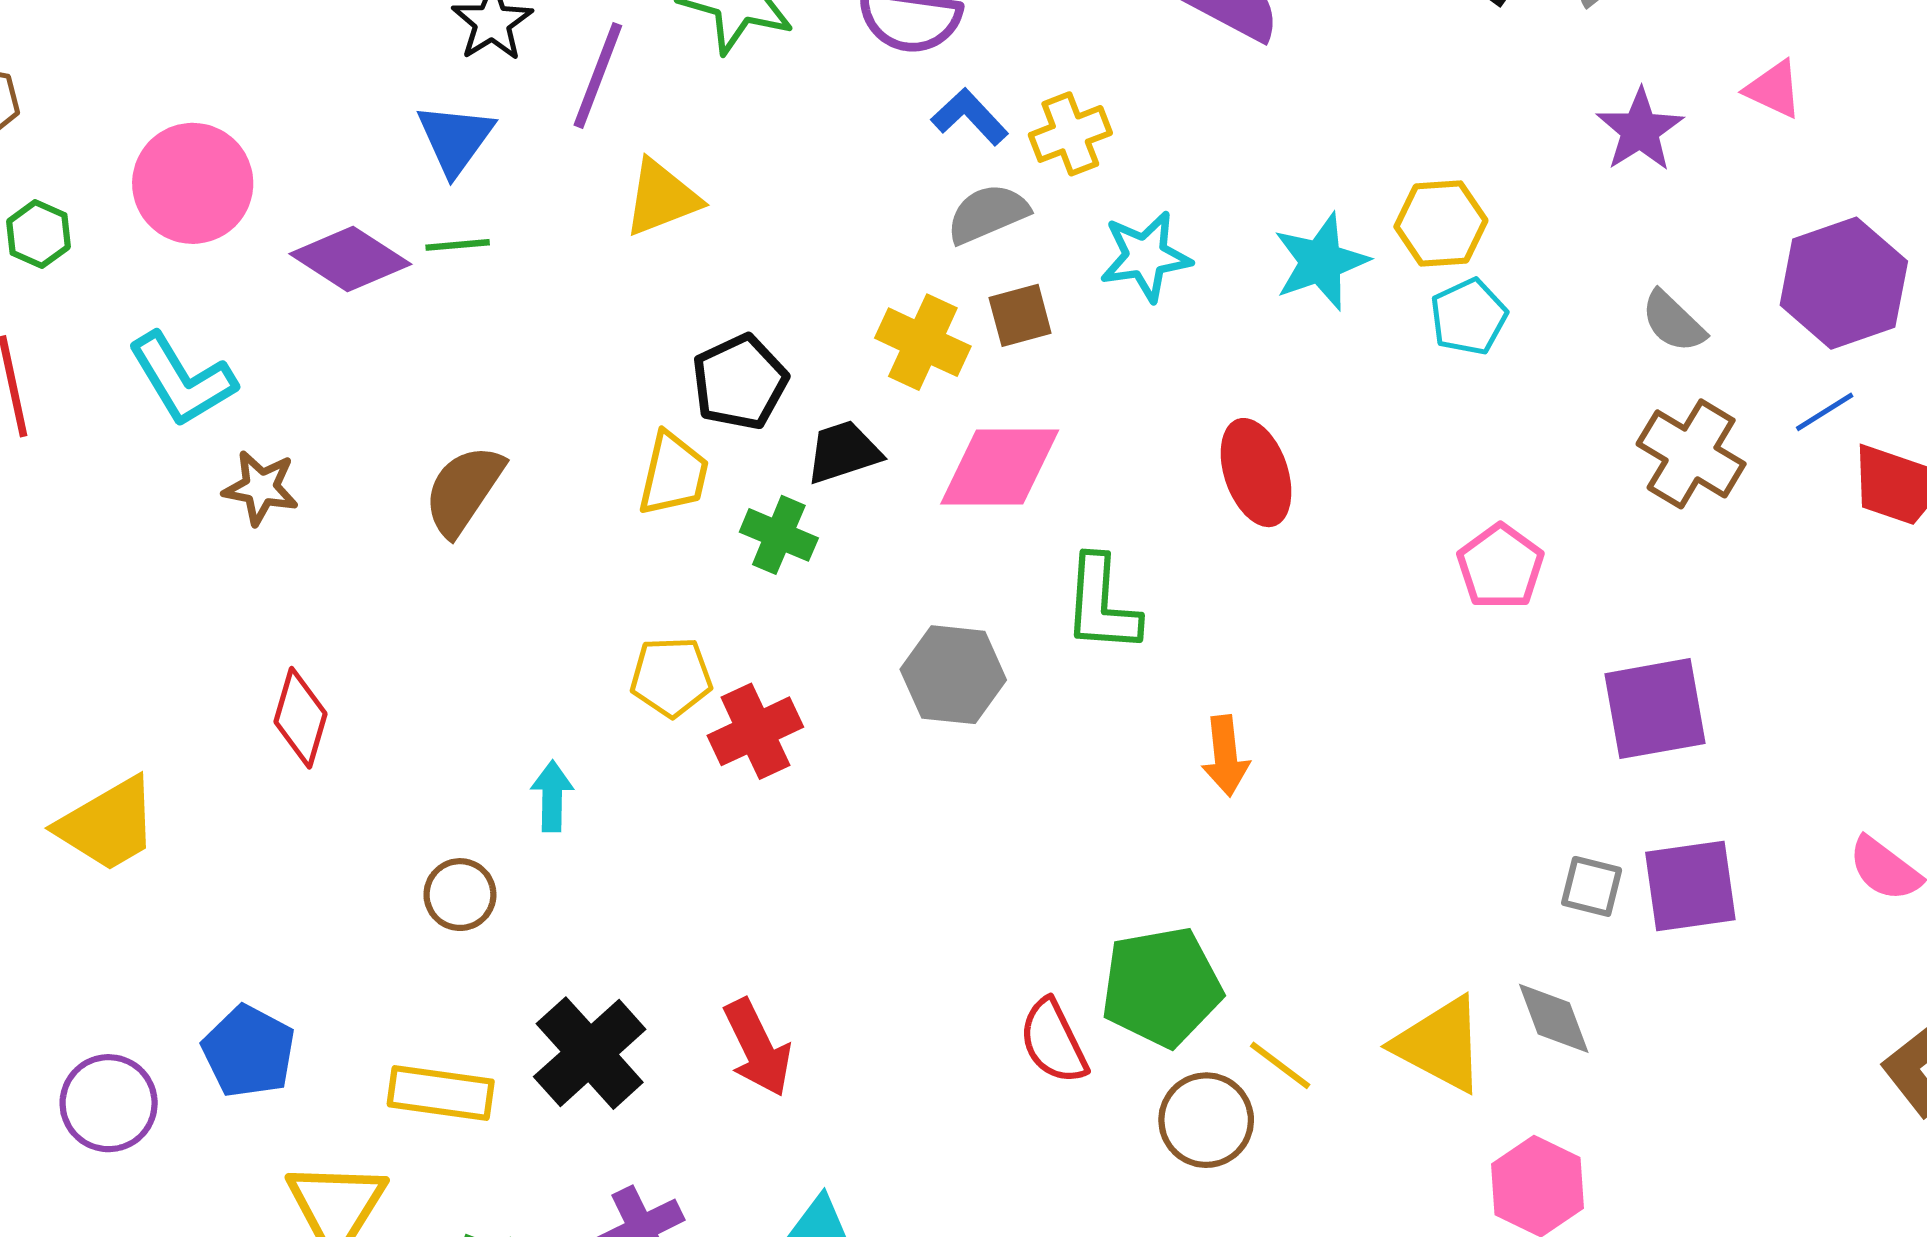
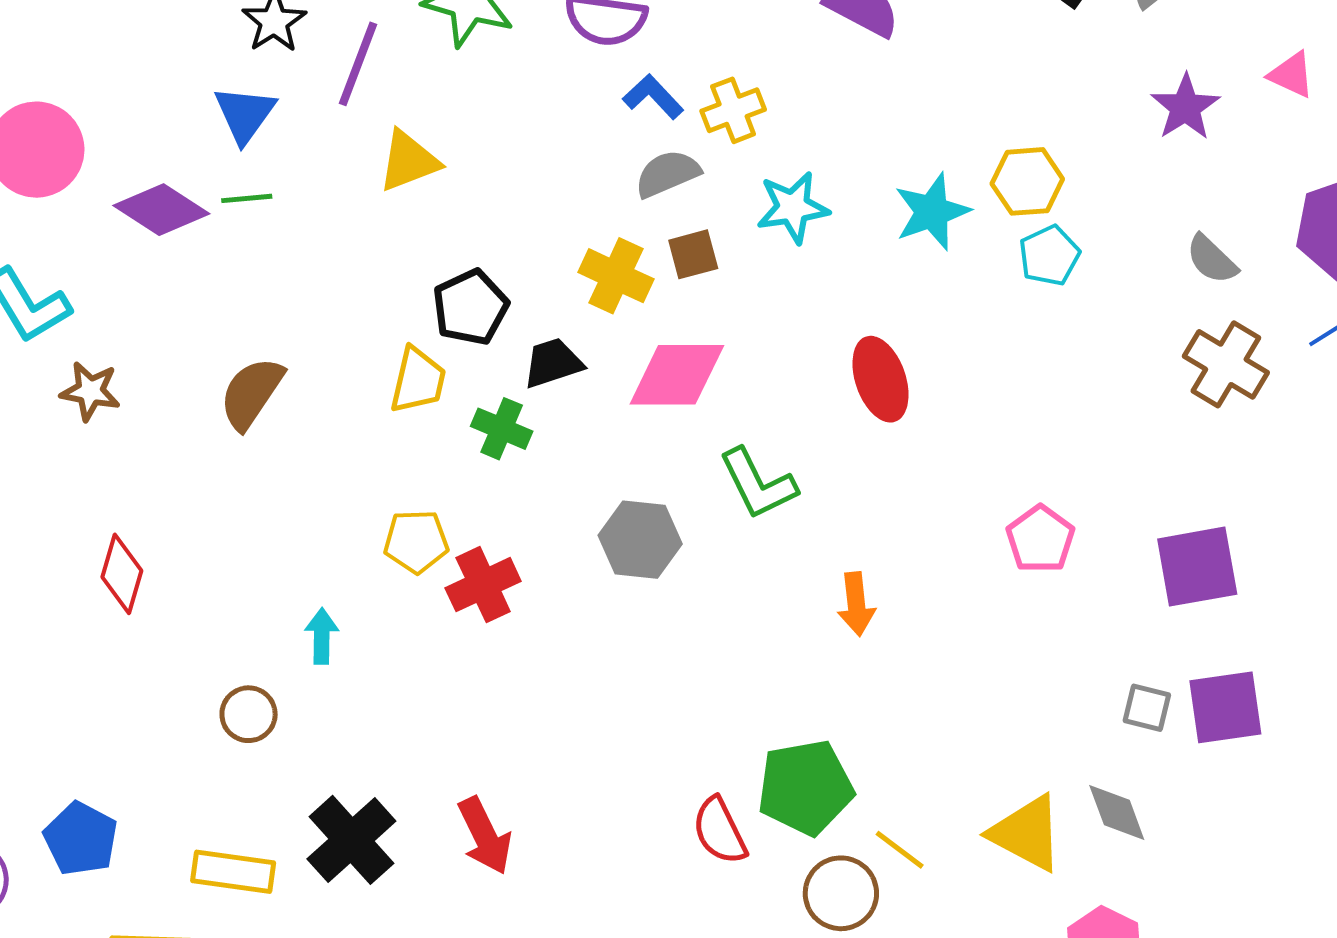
pink pentagon: (1500, 567) -> (1040, 539), moved
green L-shape: (1102, 604) -> (758, 484), turned -30

